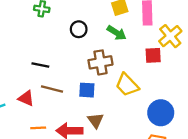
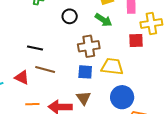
yellow cross: (170, 36) -> (151, 24), turned 30
yellow trapezoid: (127, 85) -> (112, 67), turned 140
blue square: (87, 90) -> (85, 72), moved
blue circle: (161, 113) -> (122, 97), moved

